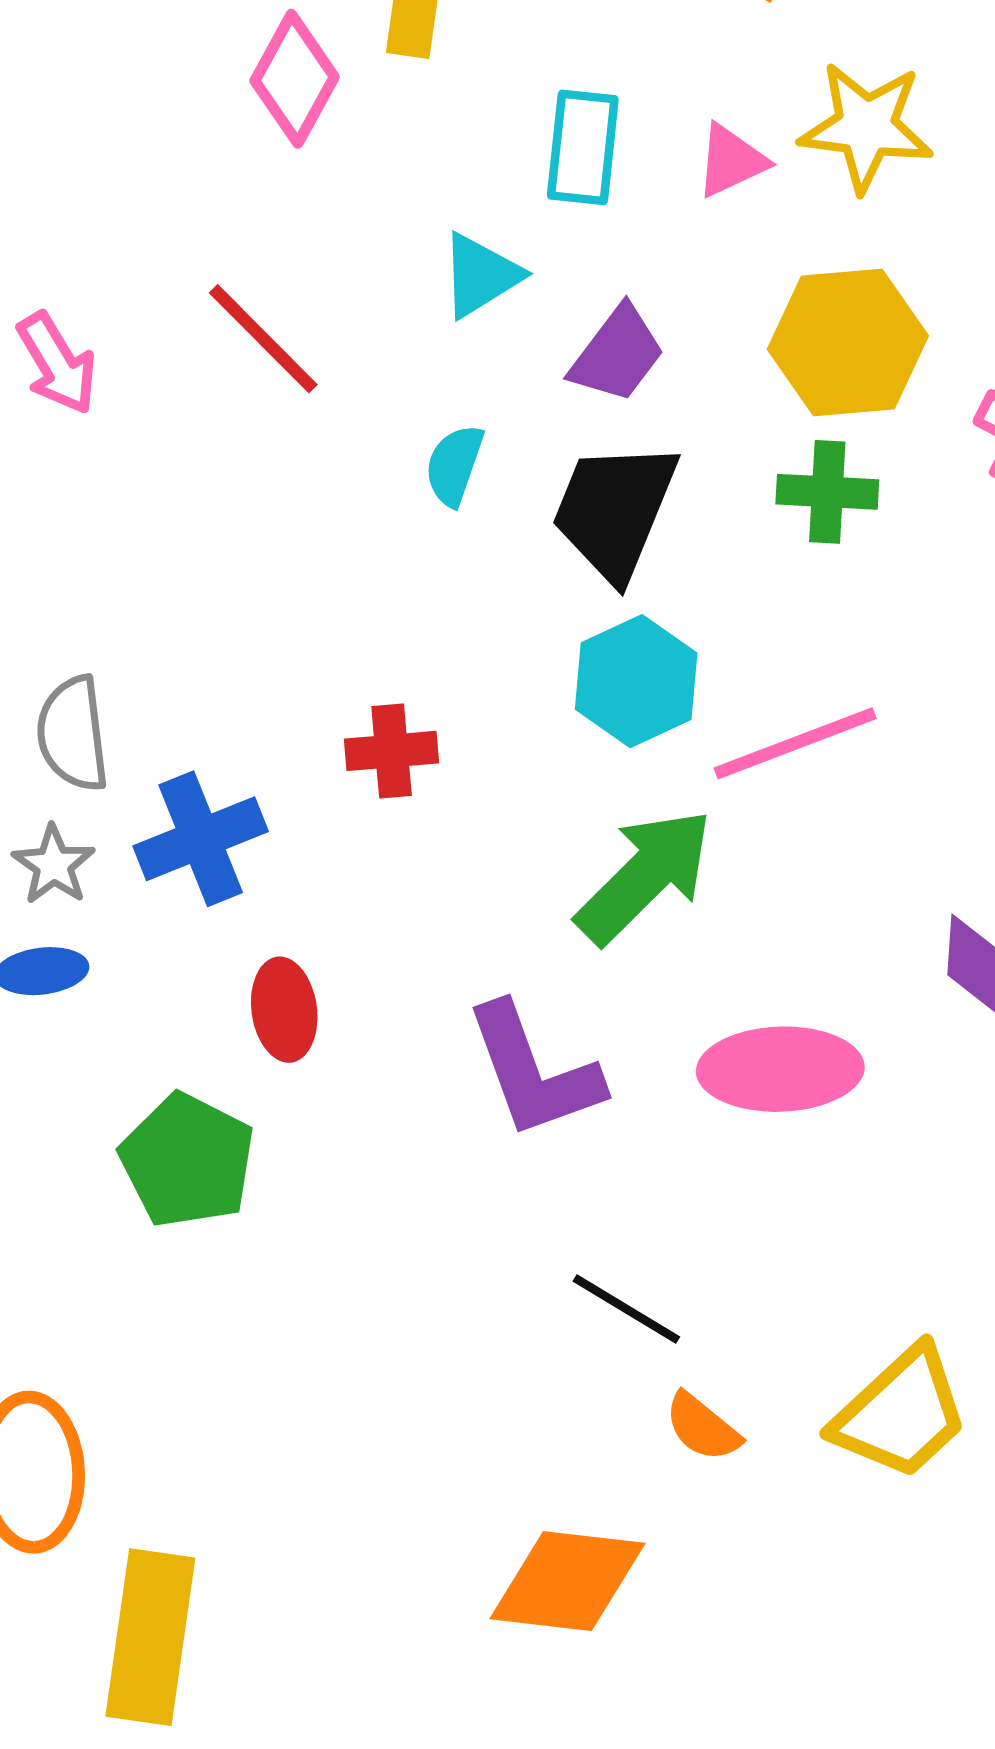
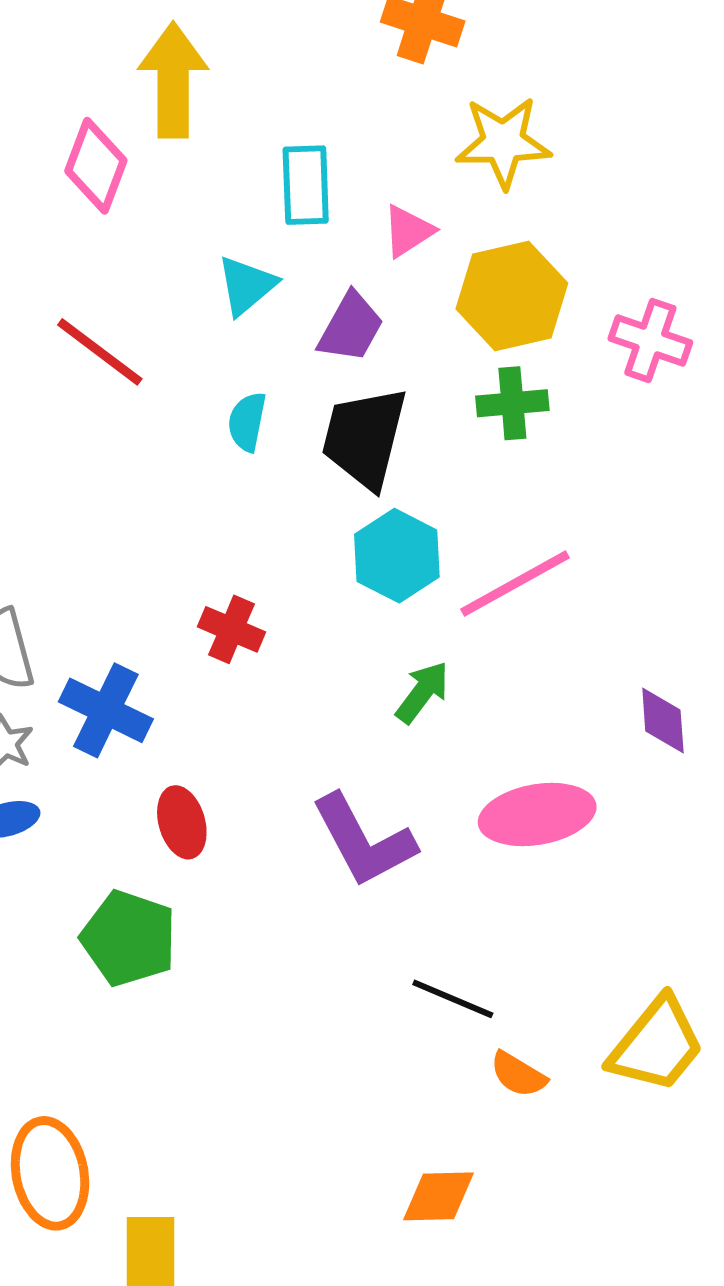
pink triangle: (731, 161) -> (408, 231), moved
red cross: (392, 751) -> (232, 629), turned 36
blue cross: (201, 839) -> (106, 710), turned -34
green arrow: (645, 876) -> (422, 692), size x0.6
orange diamond: (567, 1581) -> (439, 1196), size x0.7

